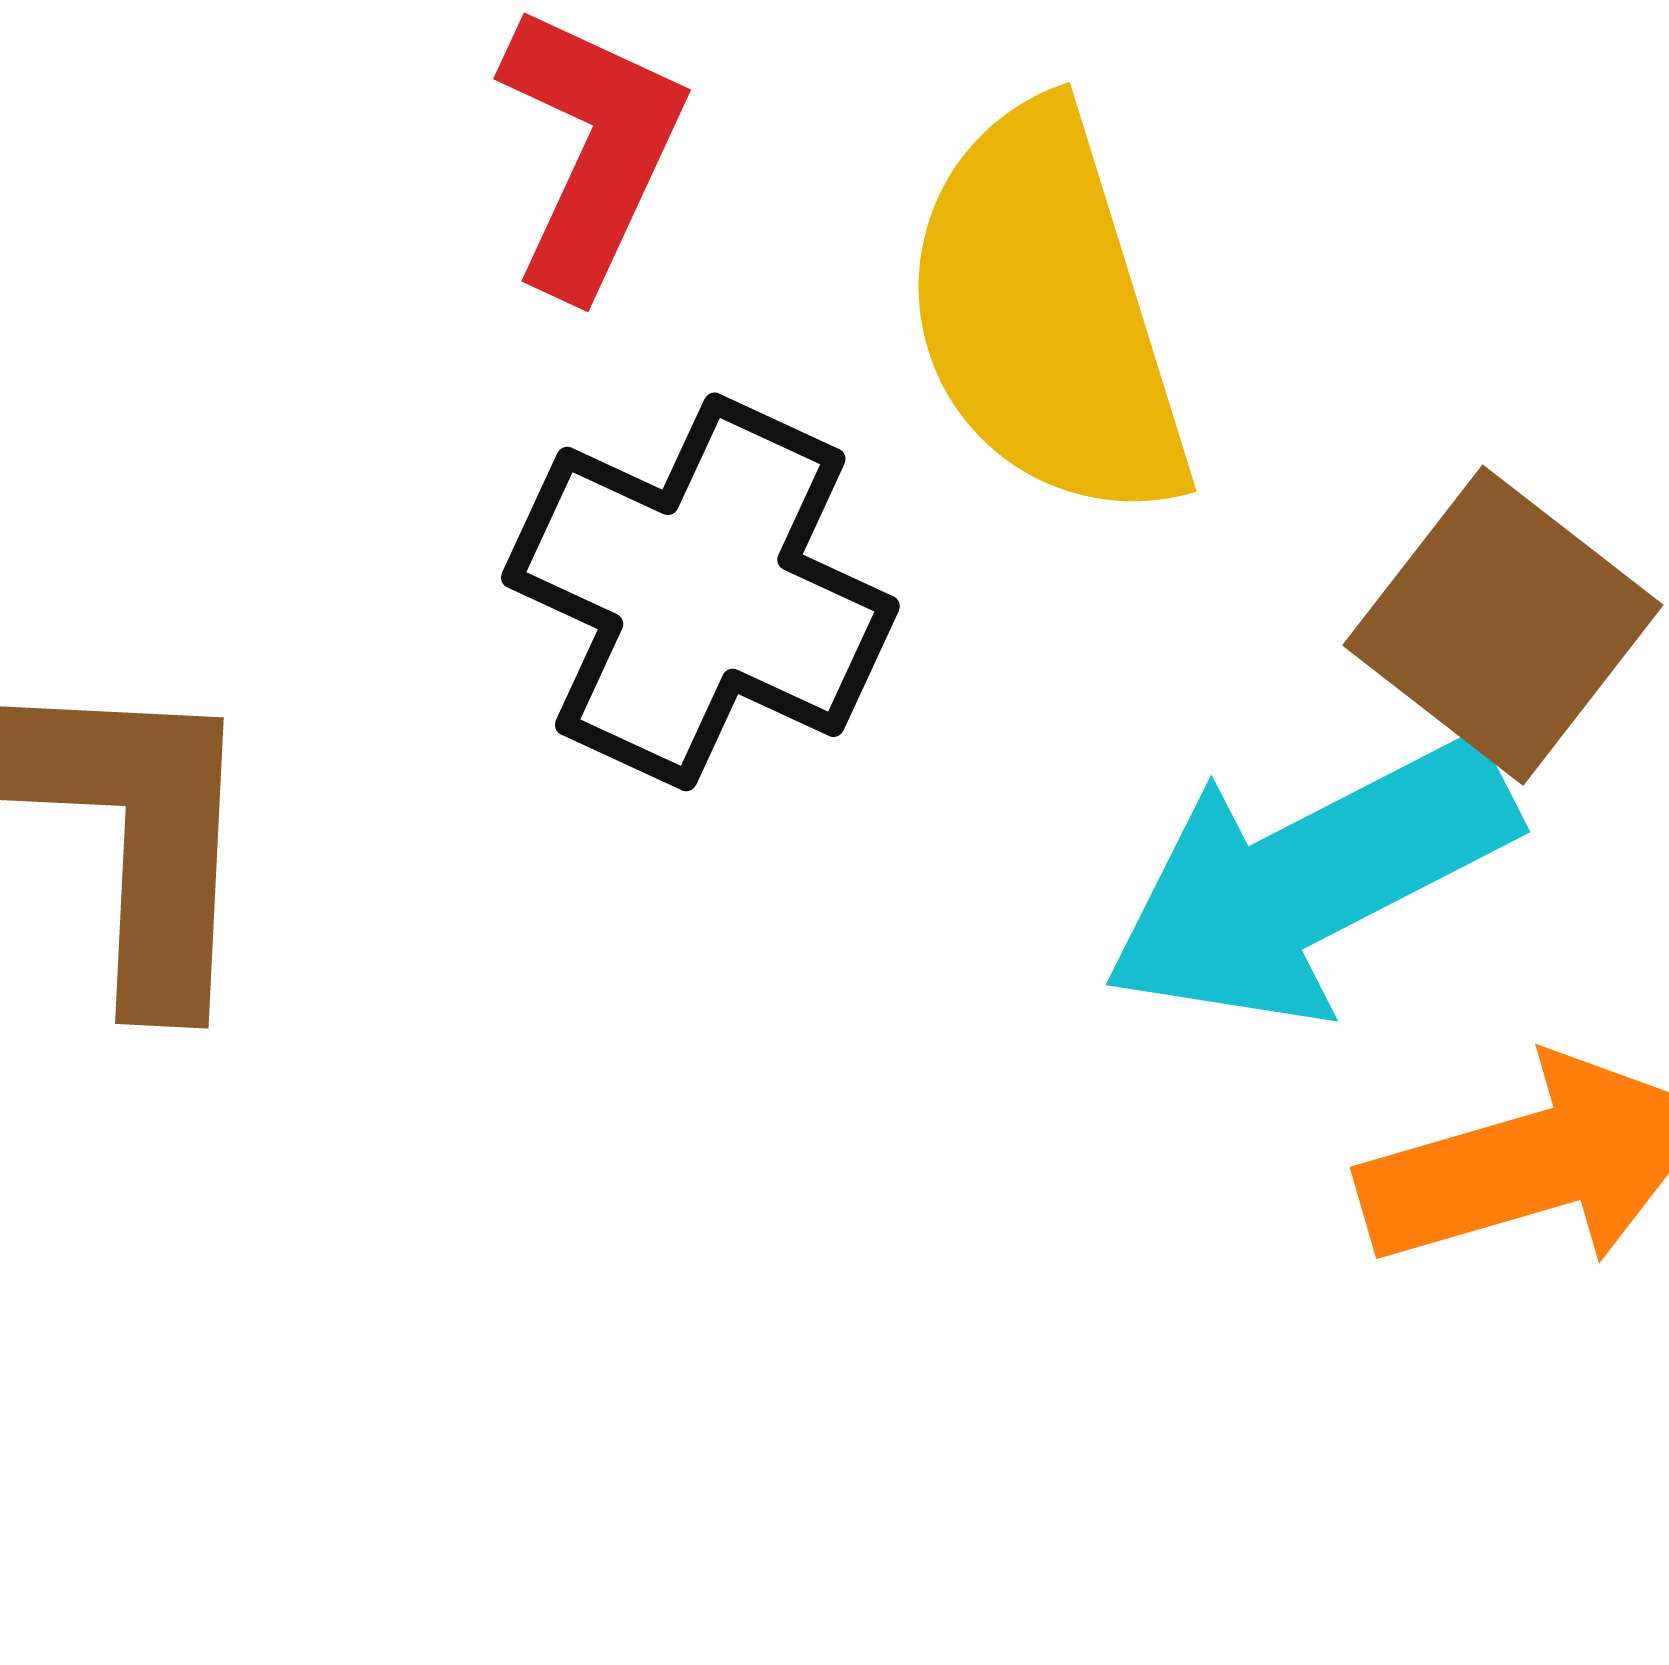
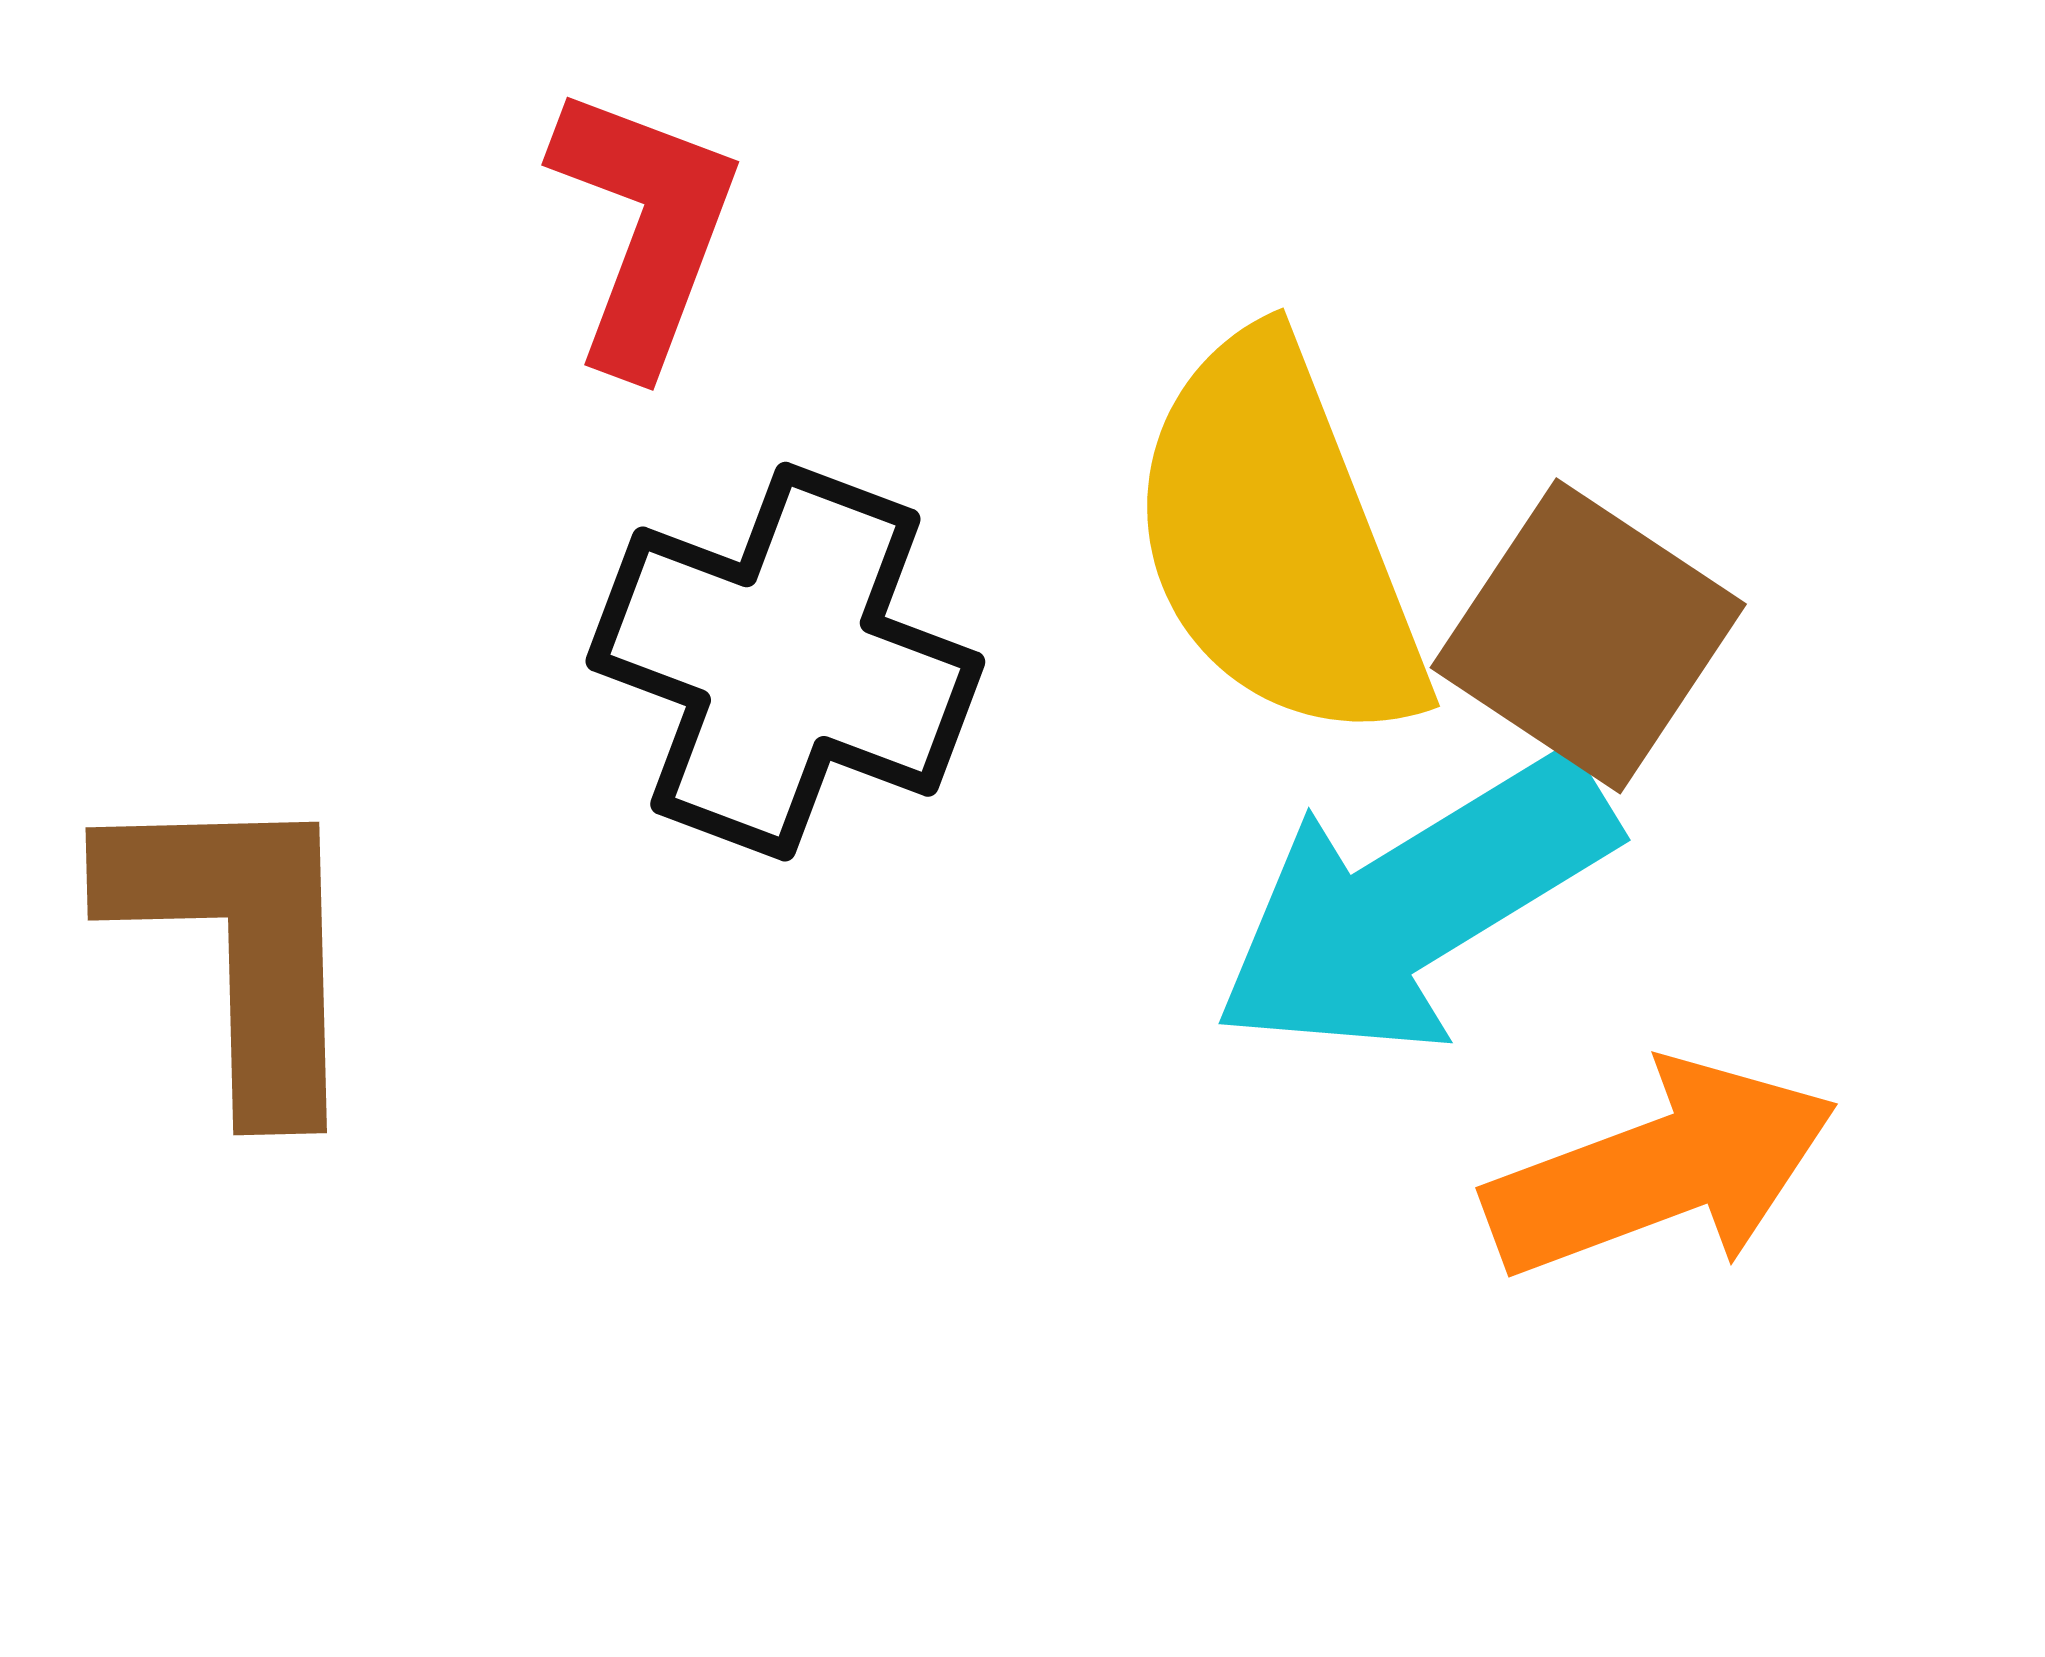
yellow semicircle: (1046, 314) -> (1277, 540), moved

